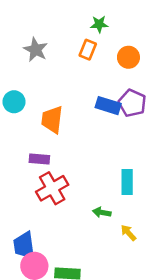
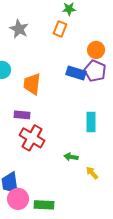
orange circle: (128, 57) -> (96, 50), moved
cyan rectangle: (127, 182) -> (91, 122), moved
red cross: (52, 188) -> (32, 138), turned -30

